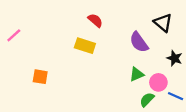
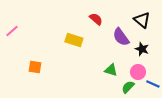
red semicircle: (95, 20) -> (96, 19), moved
black star: (174, 58) -> (142, 49), moved
green triangle: (137, 74) -> (111, 70), moved, turned 40

